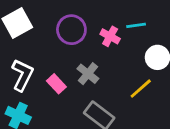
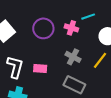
gray cross: (88, 74) -> (73, 57), moved
pink rectangle: (56, 84) -> (40, 69), turned -32

